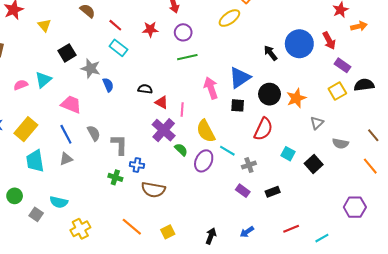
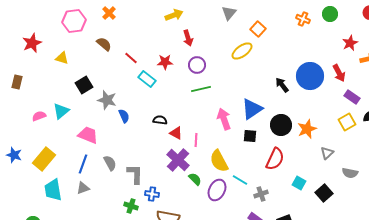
yellow triangle: (44, 25) -> (62, 58), turned -32
cyan rectangle: (118, 48) -> (147, 79), moved
blue line: (66, 134) -> (83, 164), turned 48

